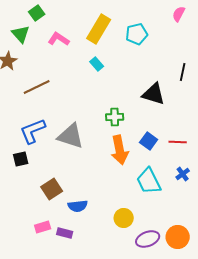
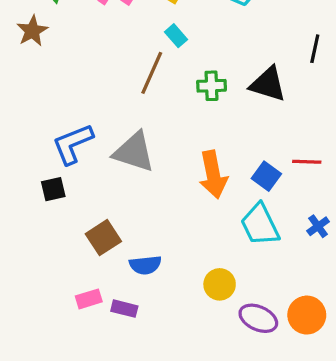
brown line: (37, 87) -> (152, 73), moved, turned -40
green cross: (115, 117) -> (212, 86), moved
blue square: (149, 141) -> (266, 176), moved
blue cross: (183, 174) -> (318, 226), moved
purple ellipse: (148, 239) -> (258, 318), turned 45

